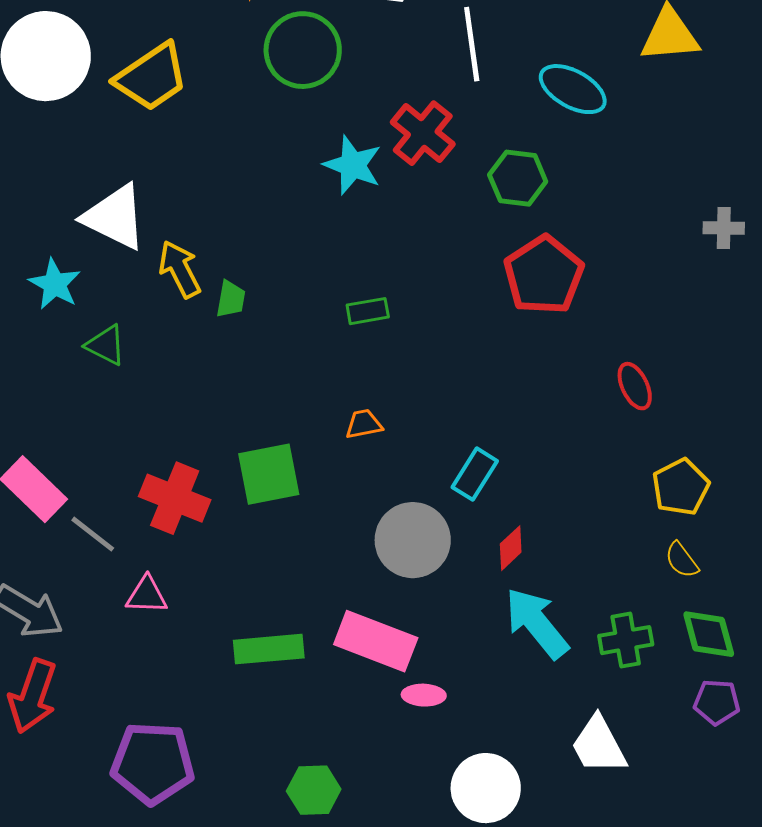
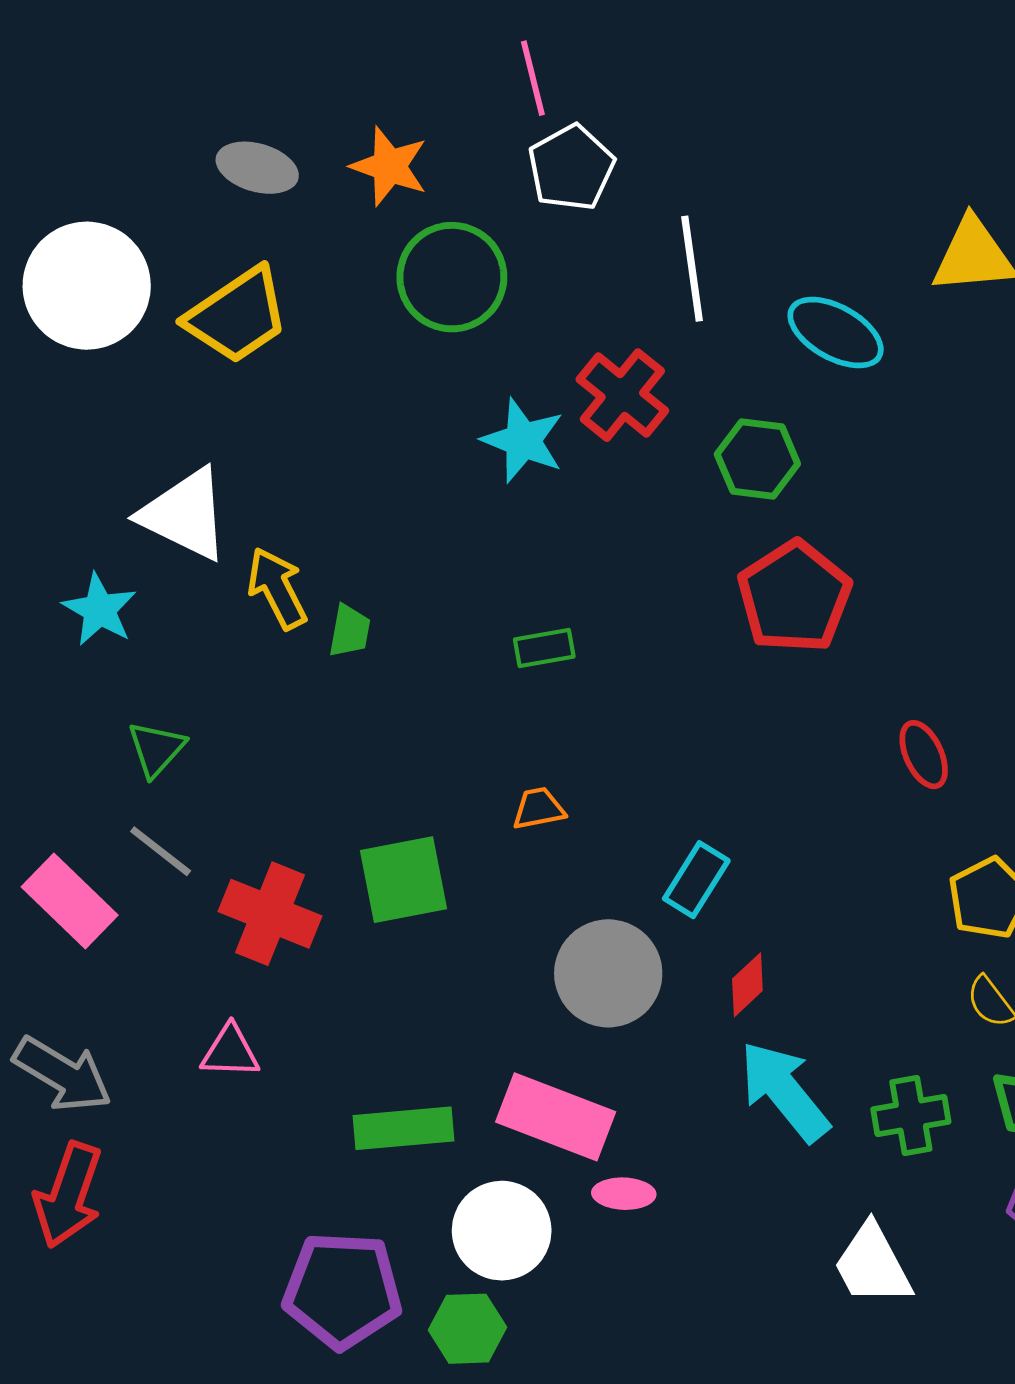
green triangle: (106, 345) -> (156, 749), moved, turned 45
gray line: (93, 534) -> (161, 851), moved
purple pentagon: (153, 763) -> (342, 1290), moved
white circle: (486, 788) -> (502, 1231), moved

